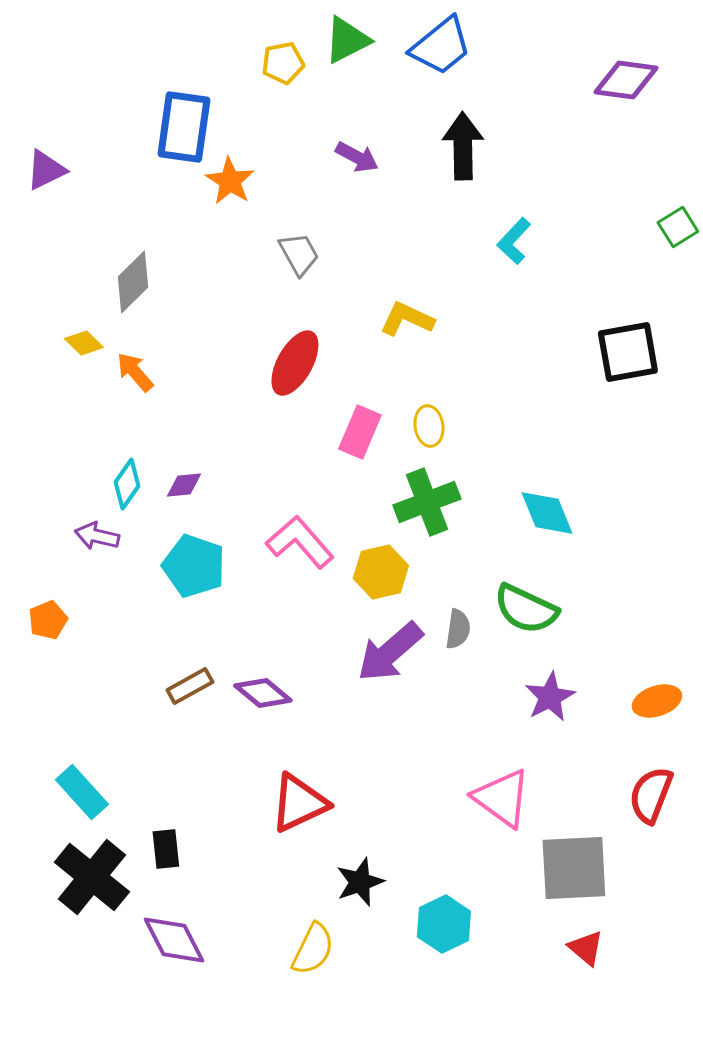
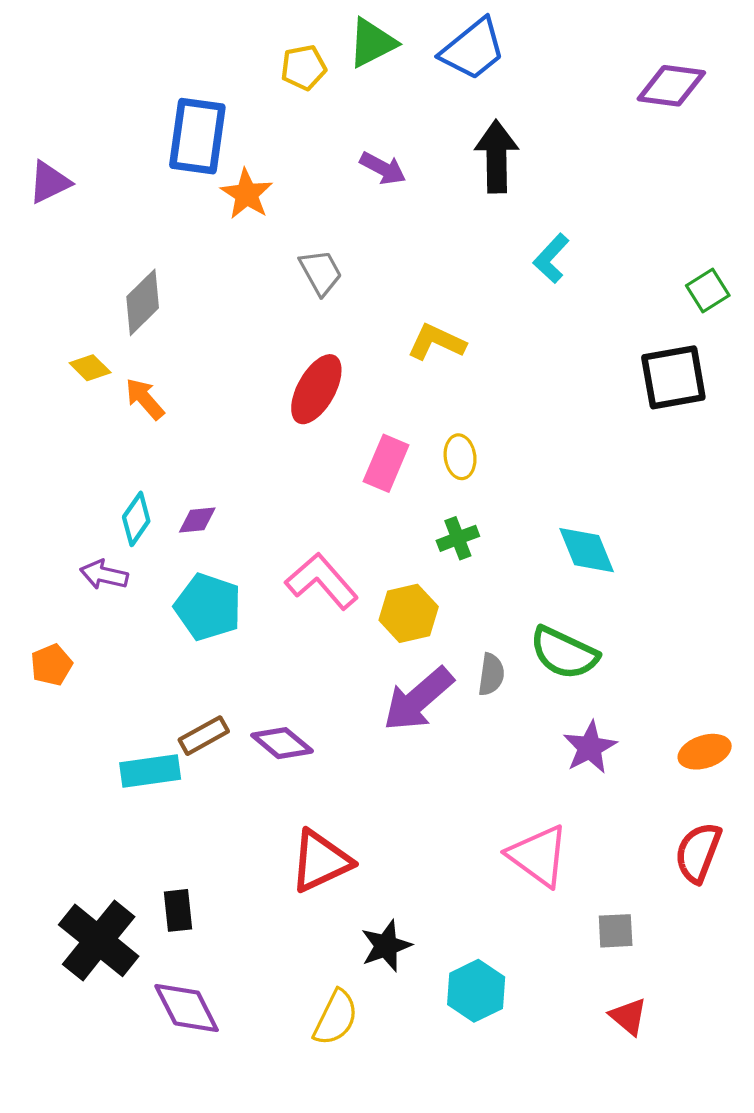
green square: (678, 227) -> (708, 291), moved
green cross: (427, 502) -> (458, 538), size x0.6
cyan rectangle: (82, 792) -> (150, 771), moved, turned -56
gray square: (574, 868) -> (616, 931), size x0.5

